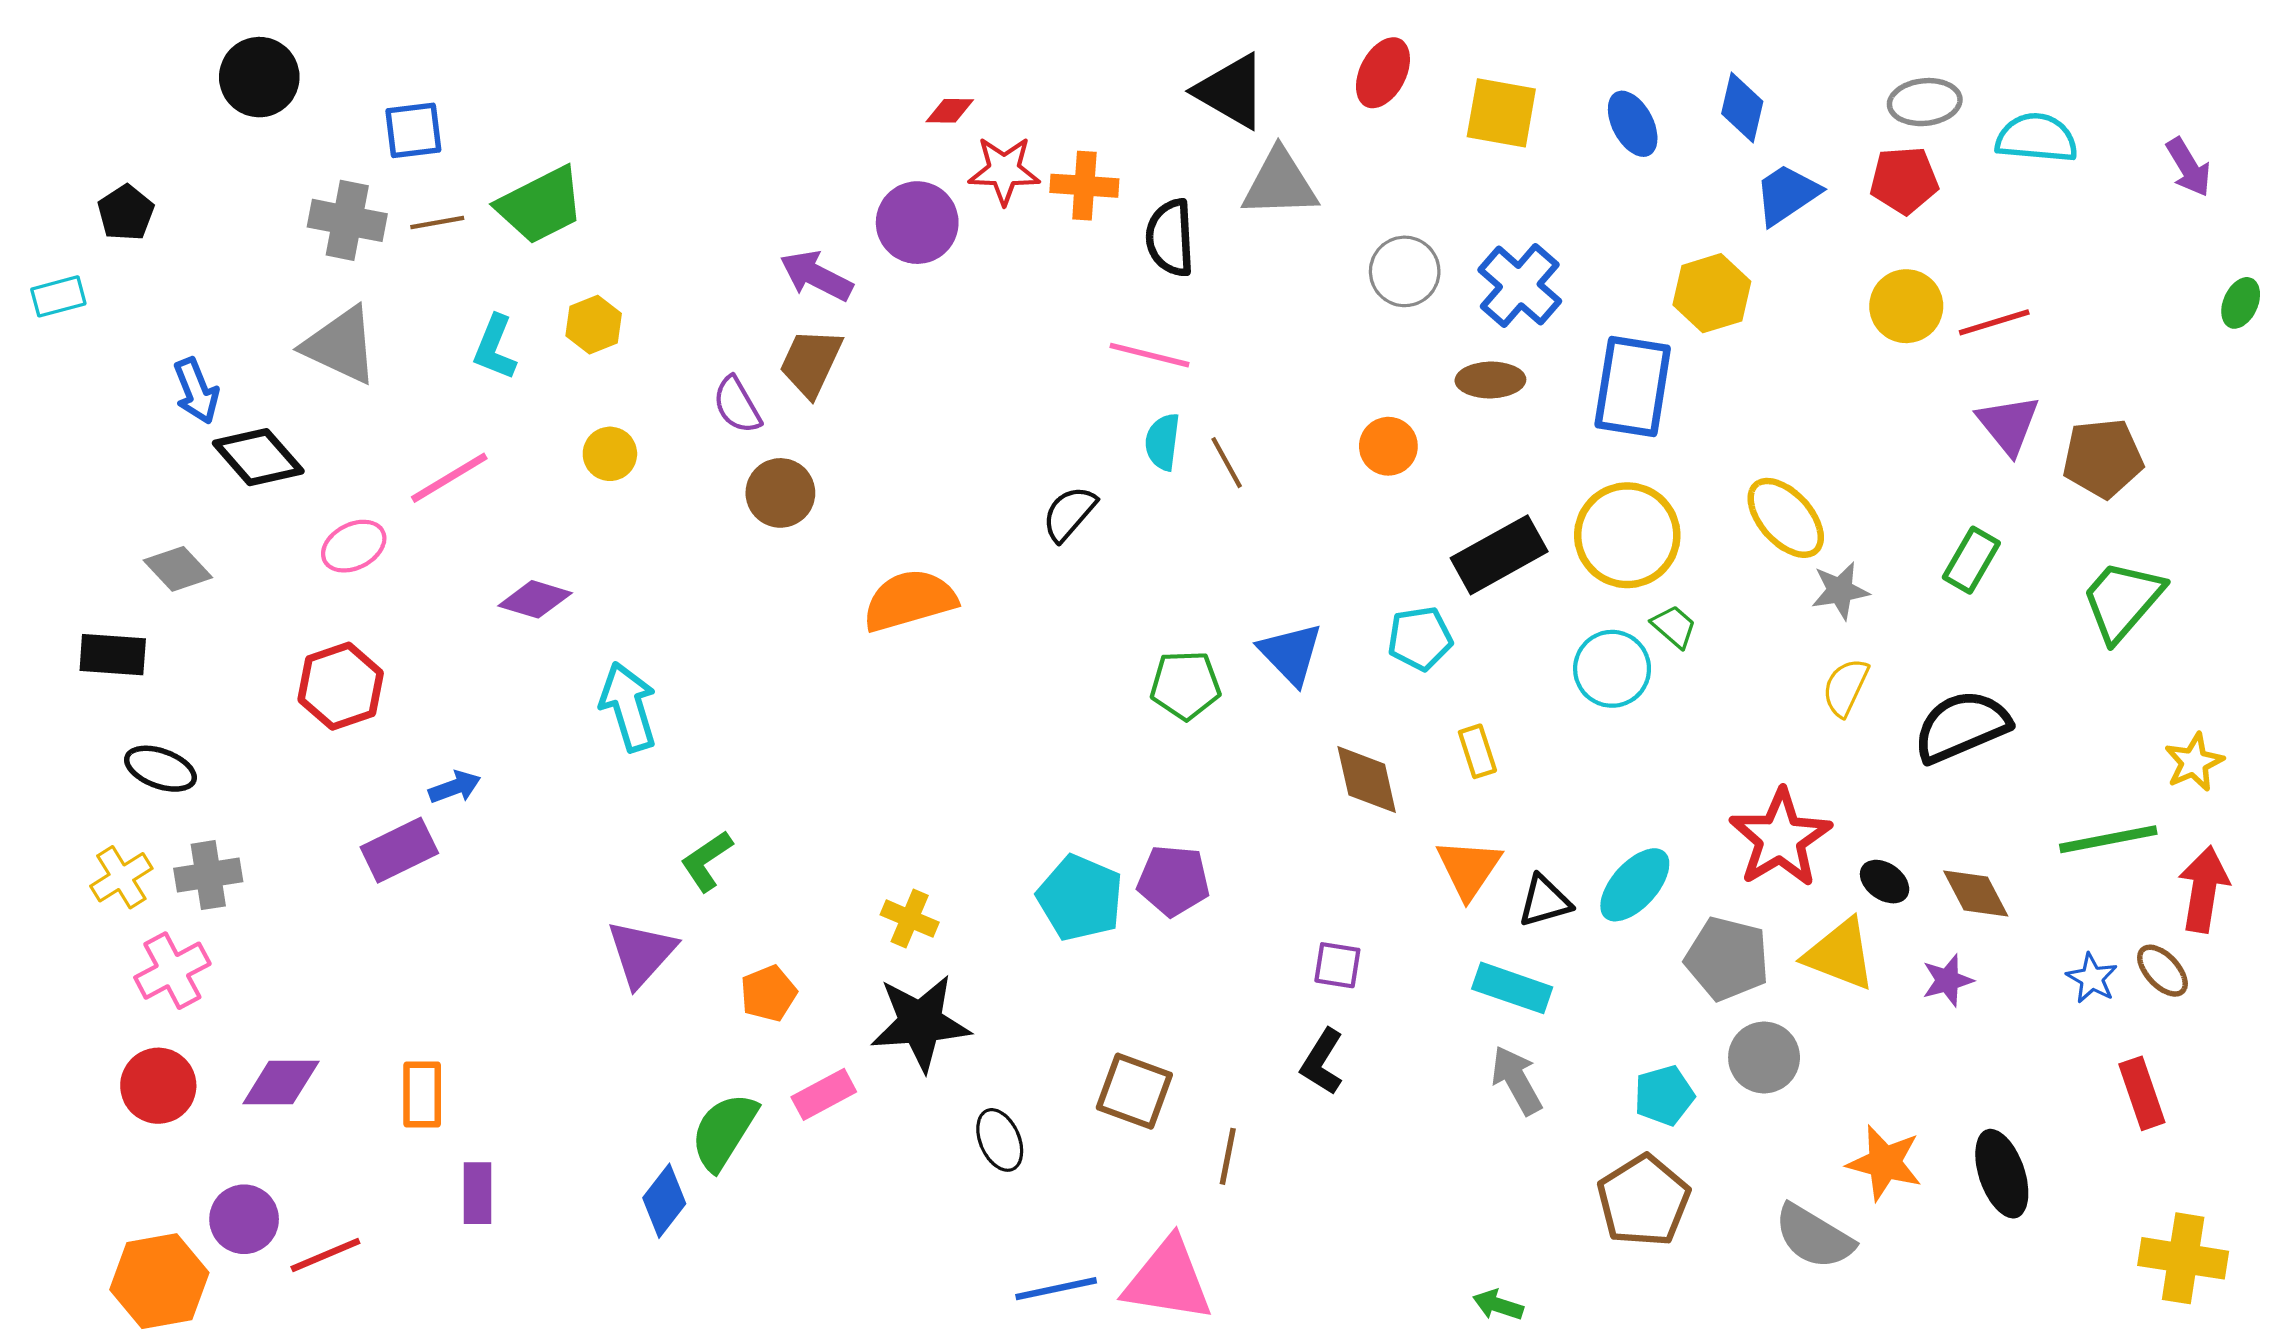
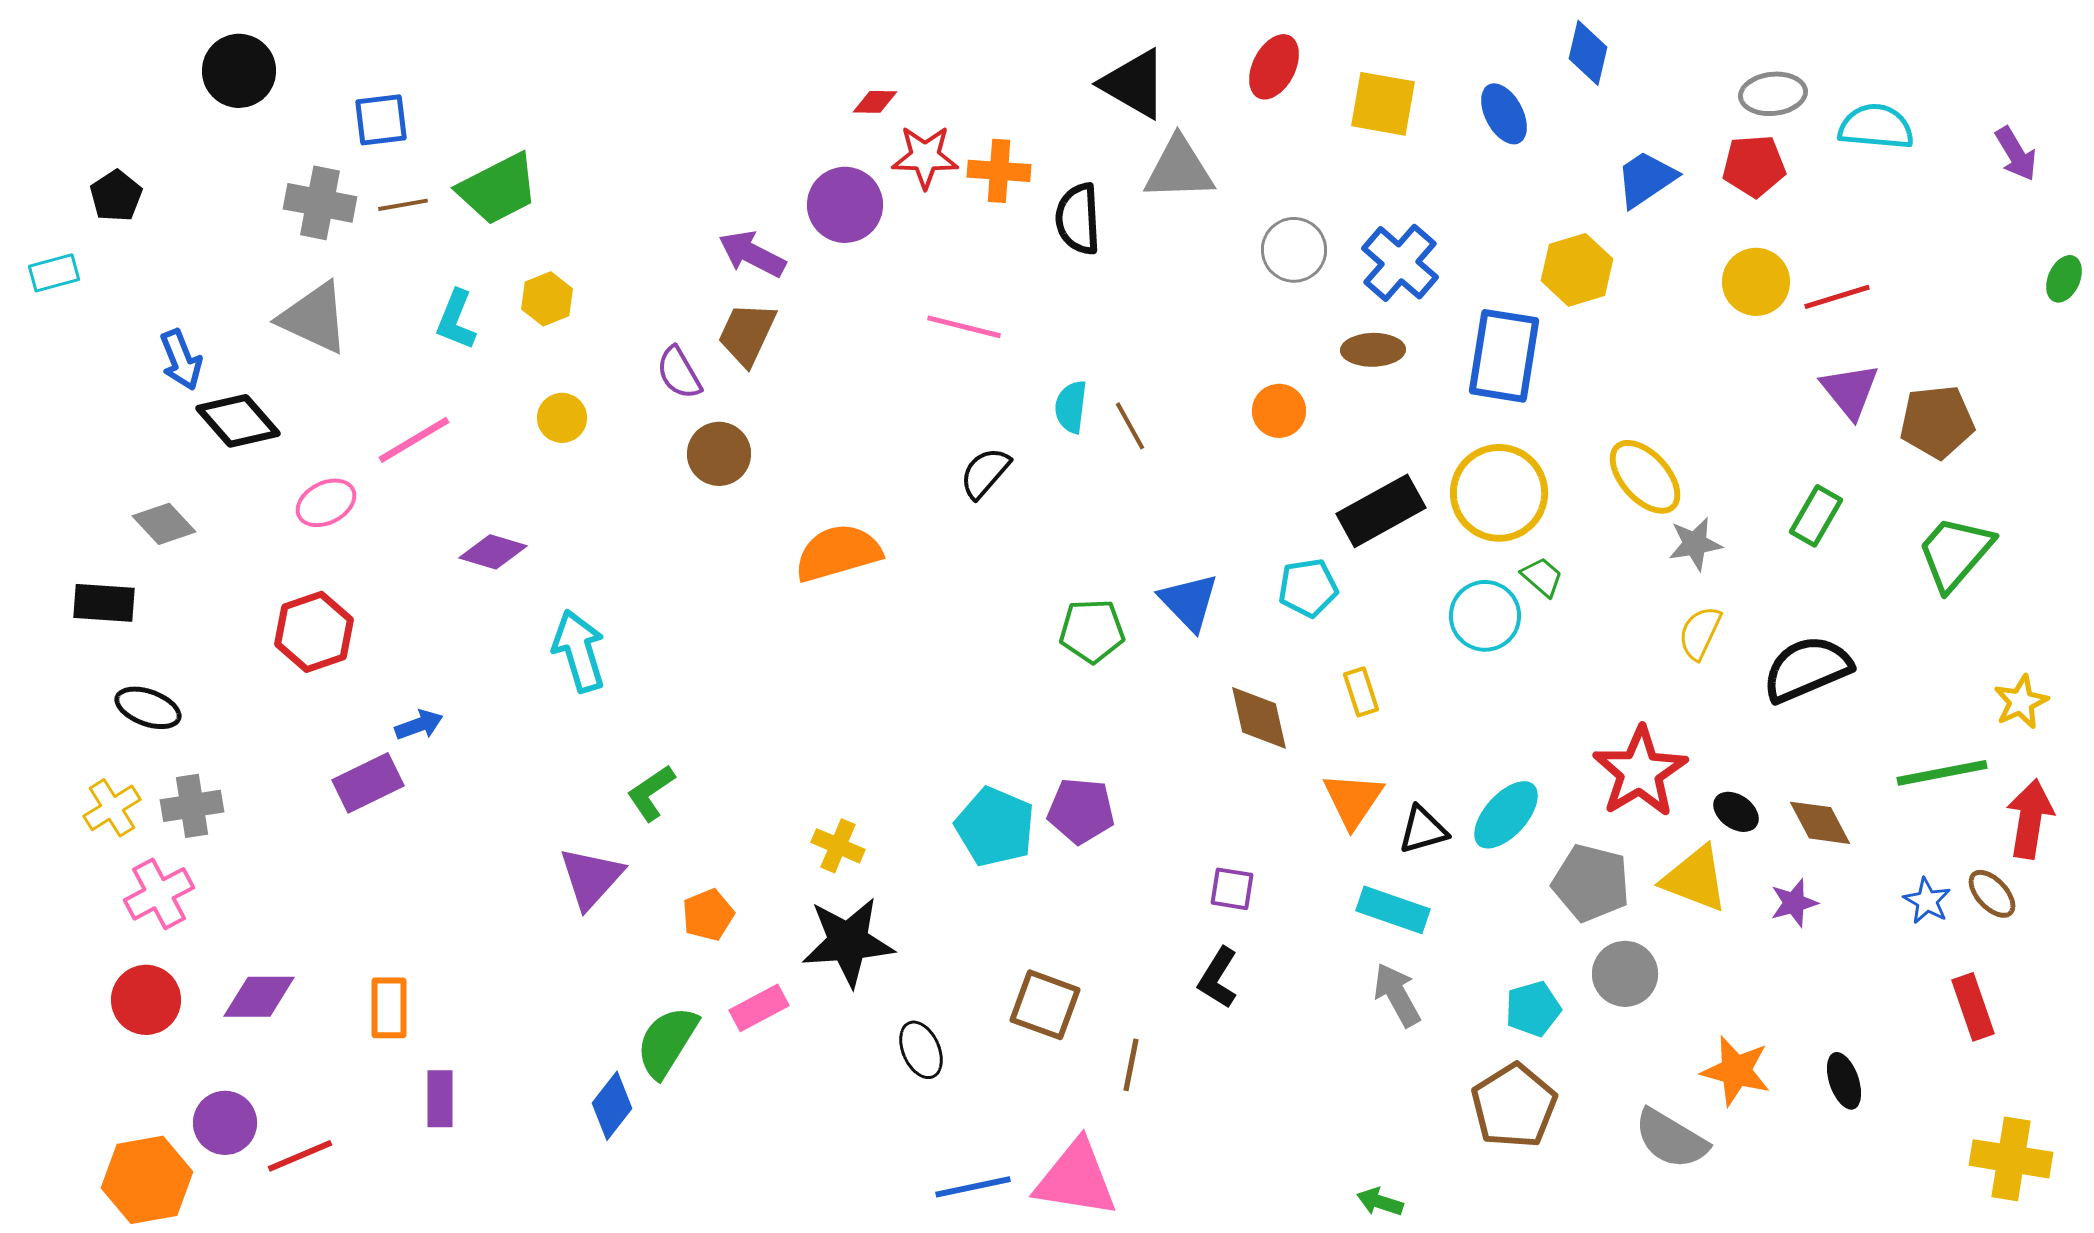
blue diamond: (1742, 107) -> (1588, 53), moved
pink line: (1150, 355) -> (964, 327), moved
black ellipse: (2002, 1174) -> (1844, 1081), size x0.7

